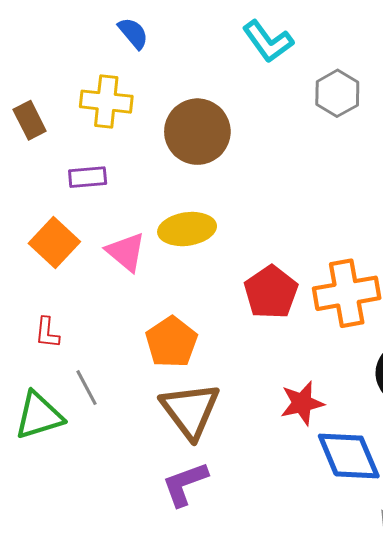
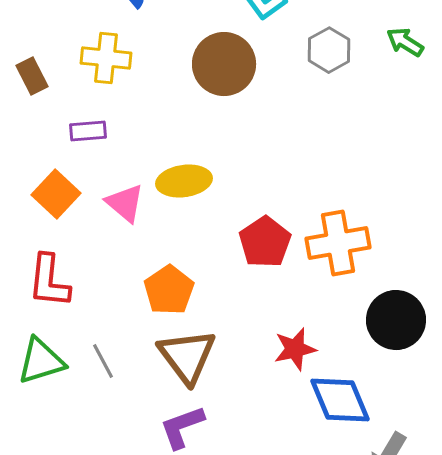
brown circle: (197, 132) -> (224, 64), moved
red L-shape: (47, 333) -> (49, 281), size x1.8
gray line: (87, 388) -> (103, 361), moved

